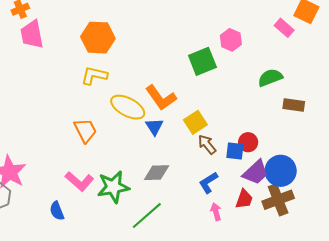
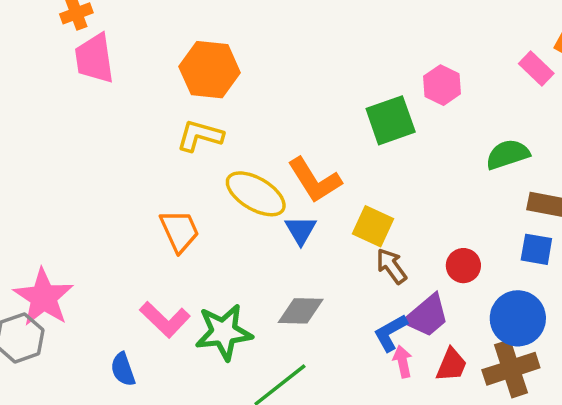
yellow square: (195, 122) -> (373, 226), turned -35
blue square: (235, 151) -> (536, 249), moved
purple trapezoid: (256, 172) -> (427, 316), moved
pink arrow: (216, 212) -> (403, 362), moved

